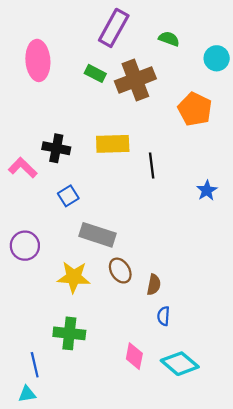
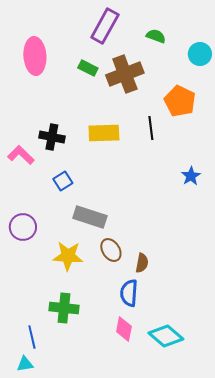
black line: (152, 166) -> (151, 128), moved
blue semicircle: (164, 316) -> (129, 293), moved, size x1.5

